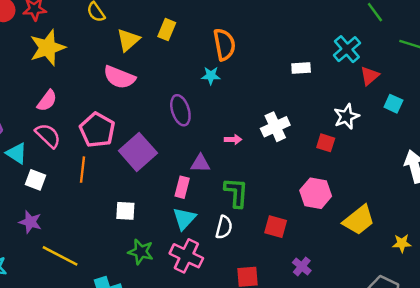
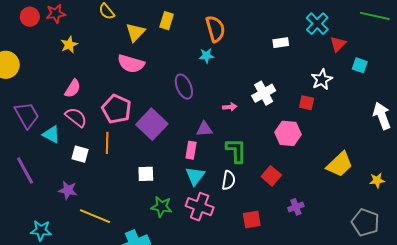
yellow star: (47, 48) -> (69, 45), size x0.6
white square: (35, 180) -> (80, 154), moved
pink hexagon: (316, 193) -> (288, 133), moved
red square: (276, 227) -> (271, 176), turned 30
purple cross: (302, 266) -> (296, 207), turned 35

